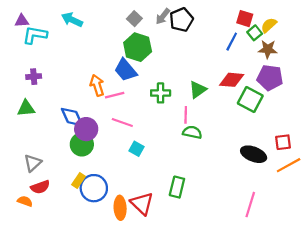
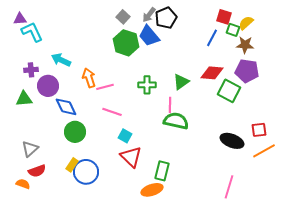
cyan arrow: (72, 20) -> (61, 60), moved
green square: (255, 33) -> (233, 30), turned -32
cyan L-shape: (35, 35) -> (32, 32), turned 55
blue trapezoid: (126, 70) -> (149, 36), moved
purple circle: (86, 129) -> (48, 86), moved
green semicircle: (192, 132) -> (176, 121), size x1.4
red triangle: (142, 203) -> (131, 157), moved
orange ellipse: (120, 208) -> (152, 190), moved, turned 75

